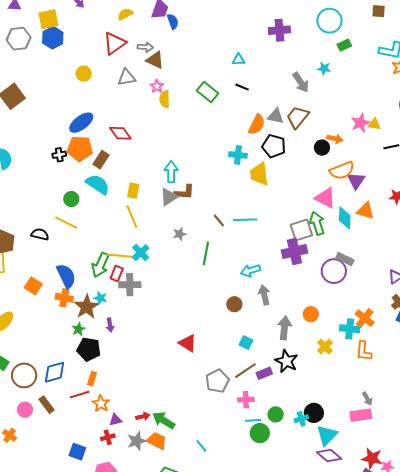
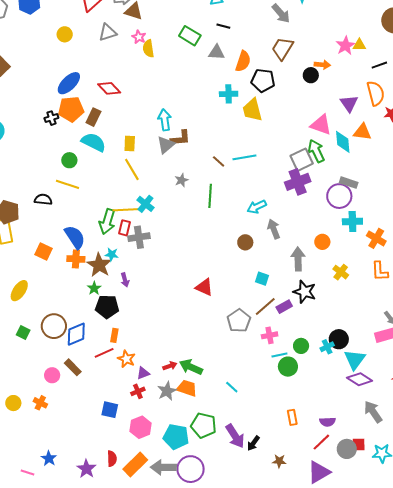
gray triangle: (276, 116) -> (217, 52), moved
orange semicircle: (342, 170) -> (376, 93), moved, turned -75
cyan cross: (350, 329) -> (352, 221), moved
brown circle: (24, 375) -> (54, 326), moved

